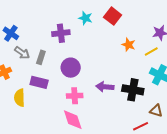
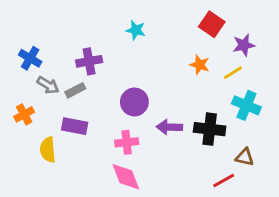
red square: (113, 16) -> (212, 24), moved
purple cross: (61, 33) -> (89, 61), moved
gray rectangle: (41, 57) -> (75, 90), turned 48
purple circle: (71, 68) -> (134, 102), moved

